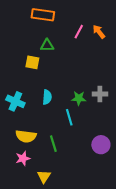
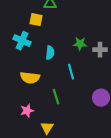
green star: (79, 98) -> (80, 44), moved
cyan cross: (15, 101) -> (22, 41), moved
yellow semicircle: (26, 136) -> (30, 78), moved

